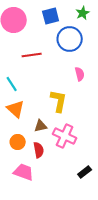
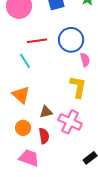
blue circle: (70, 39) -> (71, 40), moved
cyan line: (12, 84) -> (25, 61), moved
yellow L-shape: (59, 101) -> (78, 87), moved

